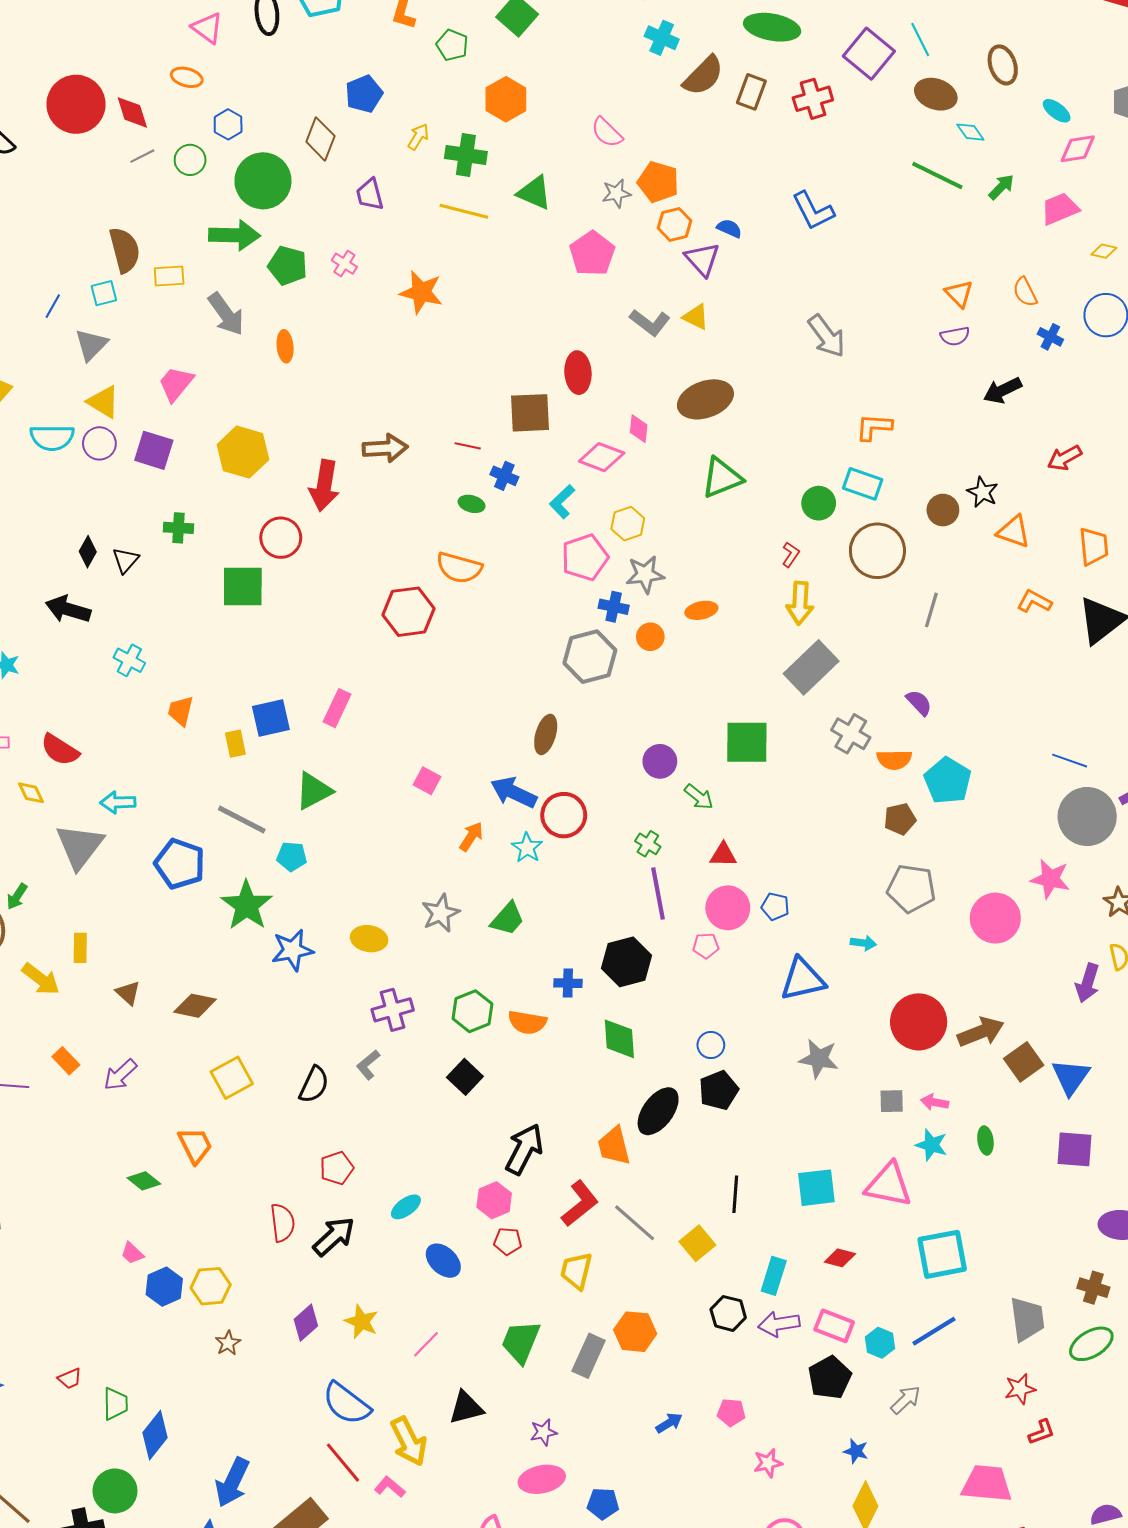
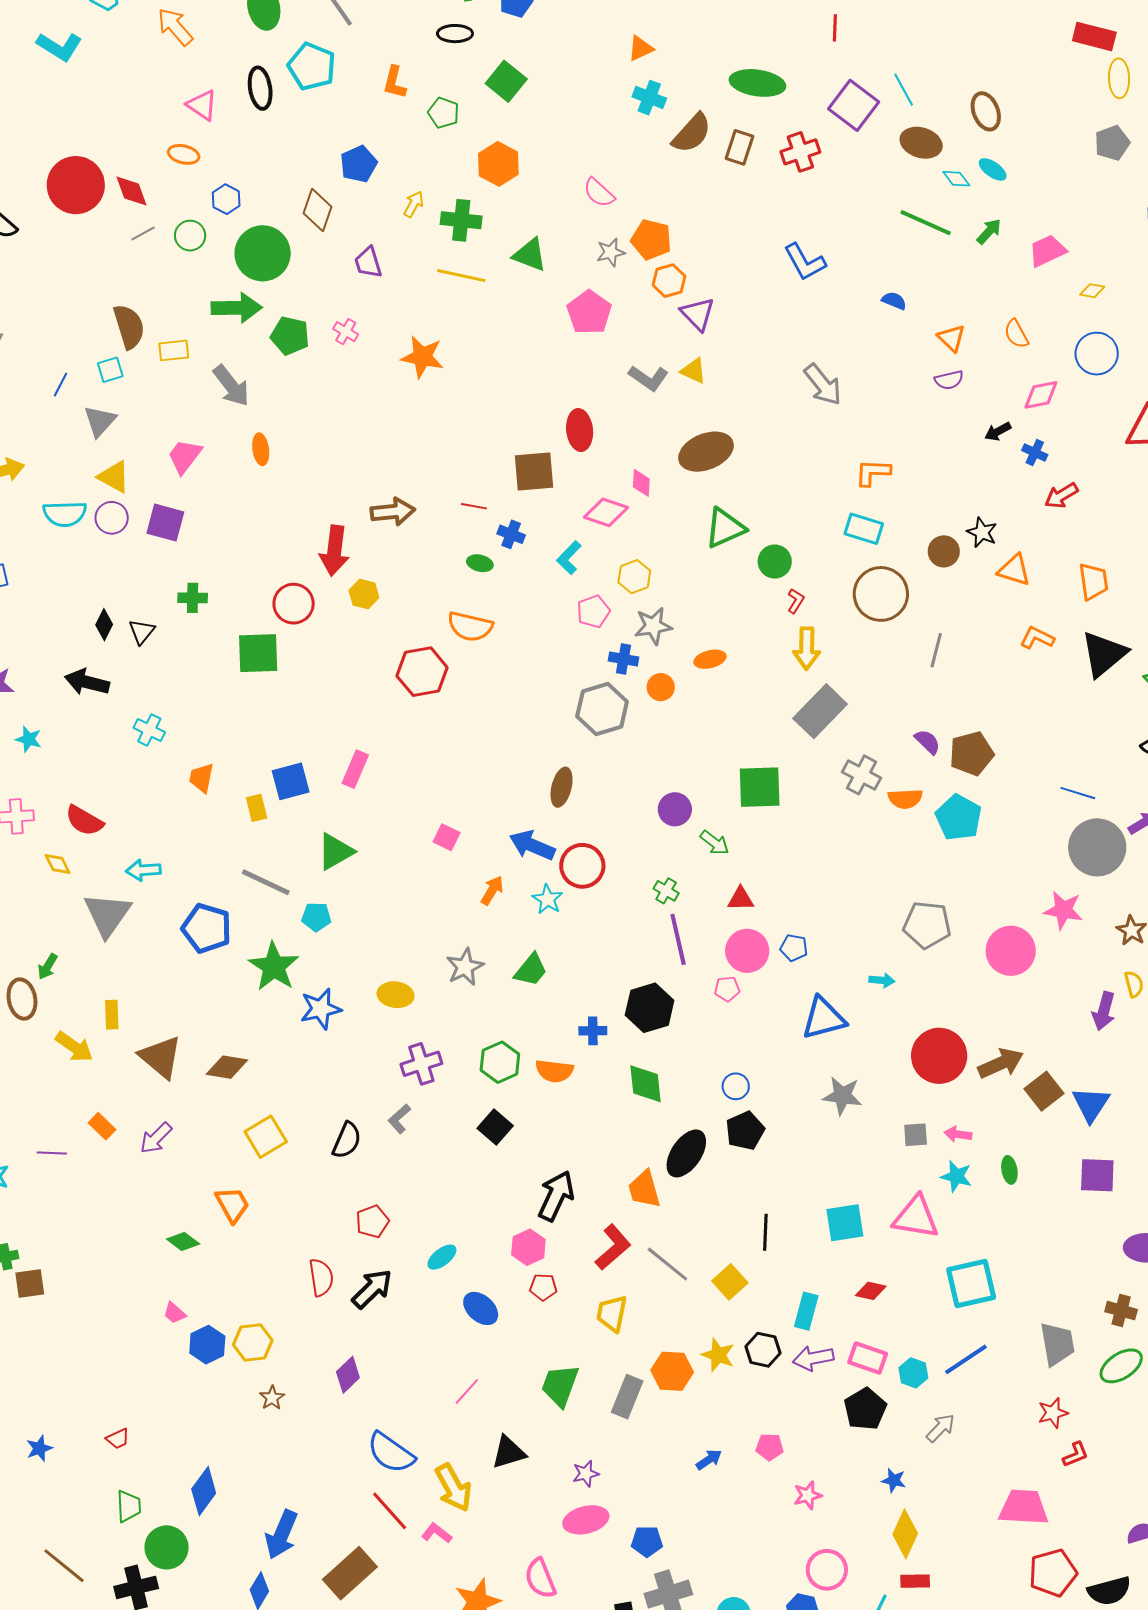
cyan ellipse: (1057, 111) -> (993, 169), moved
pink diamond: (1078, 149) -> (1041, 395), moved
blue semicircle: (729, 228) -> (894, 301), moved
blue cross: (1050, 337) -> (1035, 453), moved
orange ellipse: (285, 346) -> (261, 449), moved
black arrow: (1002, 390) -> (998, 431), size x0.7
yellow hexagon: (243, 452) -> (364, 594), moved, size x0.6
green circle: (819, 503) -> (775, 562), moved
pink pentagon: (585, 557) -> (593, 612), size x0.7
brown pentagon: (900, 819) -> (971, 754), moved, size x1.4
brown triangle: (128, 993) -> (161, 1057), size x1.8
yellow star: (361, 1322) -> (718, 1355), moved
green trapezoid: (115, 1404) -> (129, 1506), moved

